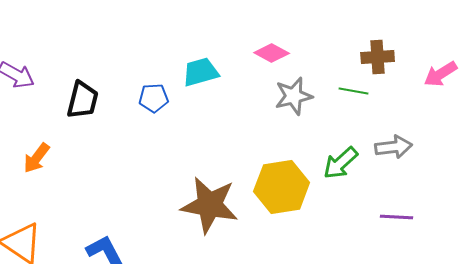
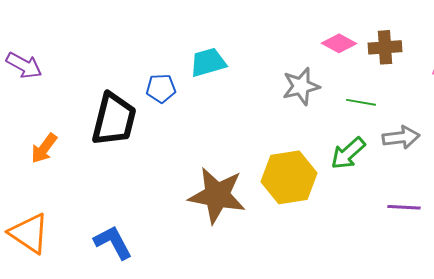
pink diamond: (272, 53) -> (339, 43), moved
green line: (354, 91) -> (361, 102), moved
black trapezoid: (83, 100) -> (114, 119), moved, size x1.4

